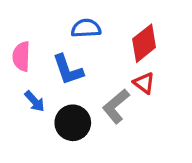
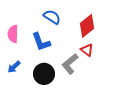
blue semicircle: (86, 28) -> (52, 17), turned 36
blue arrow: (35, 101) -> (14, 67), moved, turned 88

